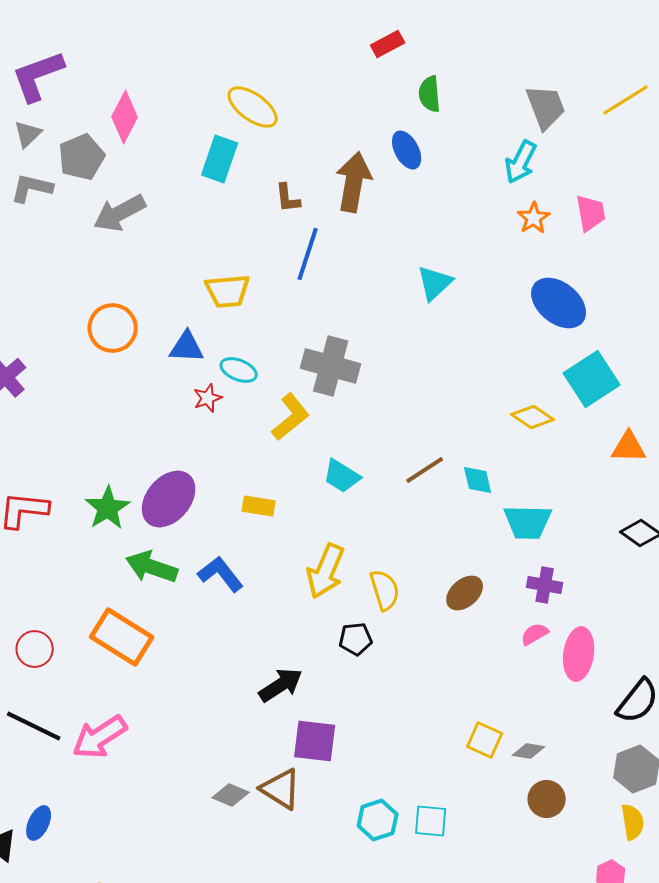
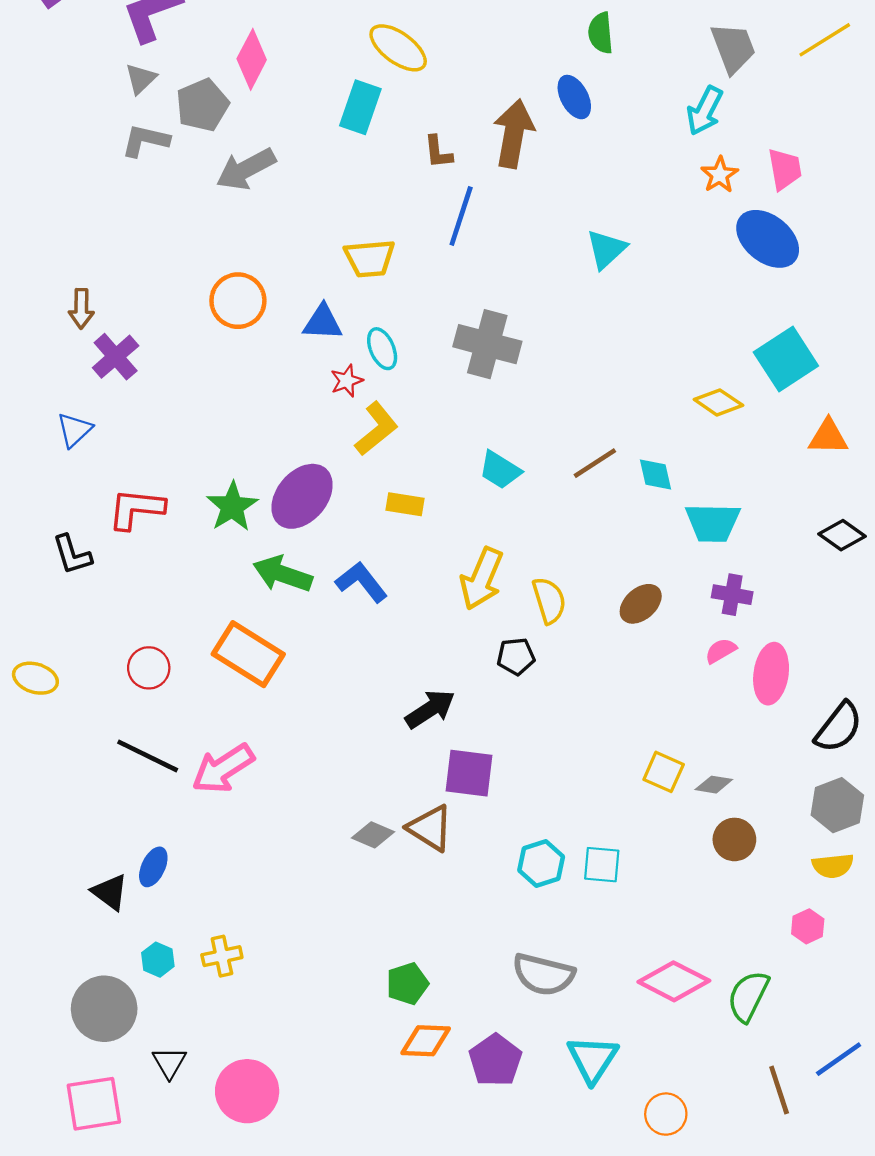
blue ellipse: (559, 303) -> (768, 239), moved
cyan ellipse: (239, 370) -> (382, 349), turned 45
yellow L-shape: (291, 417) -> (376, 429), moved
yellow semicircle: (633, 822) -> (833, 866), turned 93

